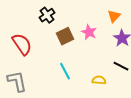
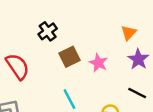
pink star: (89, 32) -> (98, 63), moved

